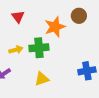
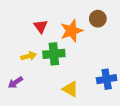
red triangle: (18, 17) -> (41, 26), moved
yellow triangle: (42, 79) -> (70, 89), moved, turned 49

